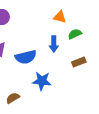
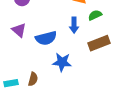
brown rectangle: (79, 62) -> (99, 43), size x1.5
brown semicircle: (13, 98) -> (33, 79), turned 136

